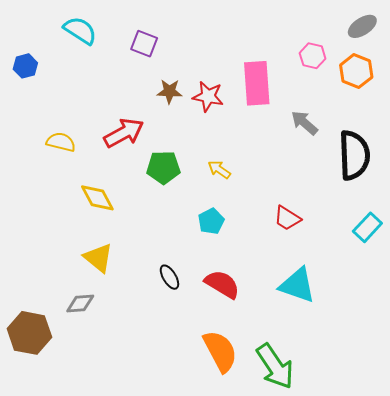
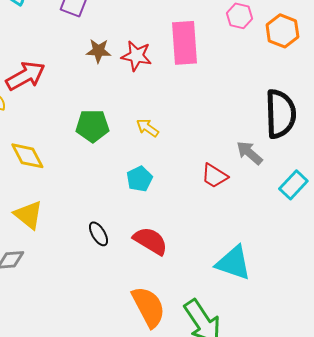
gray arrow: (304, 123) -> (249, 153), moved
red arrow: (124, 133) -> (25, 76), moved
cyan triangle: (297, 285) -> (233, 263), moved

